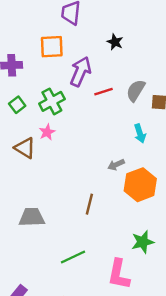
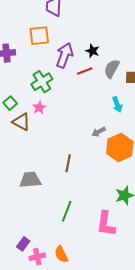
black star: (115, 42) -> (92, 51), moved
green square: (17, 105) -> (10, 103), moved
brown line: (89, 204) -> (68, 163), moved
green line: (73, 257) -> (67, 211), turned -40

